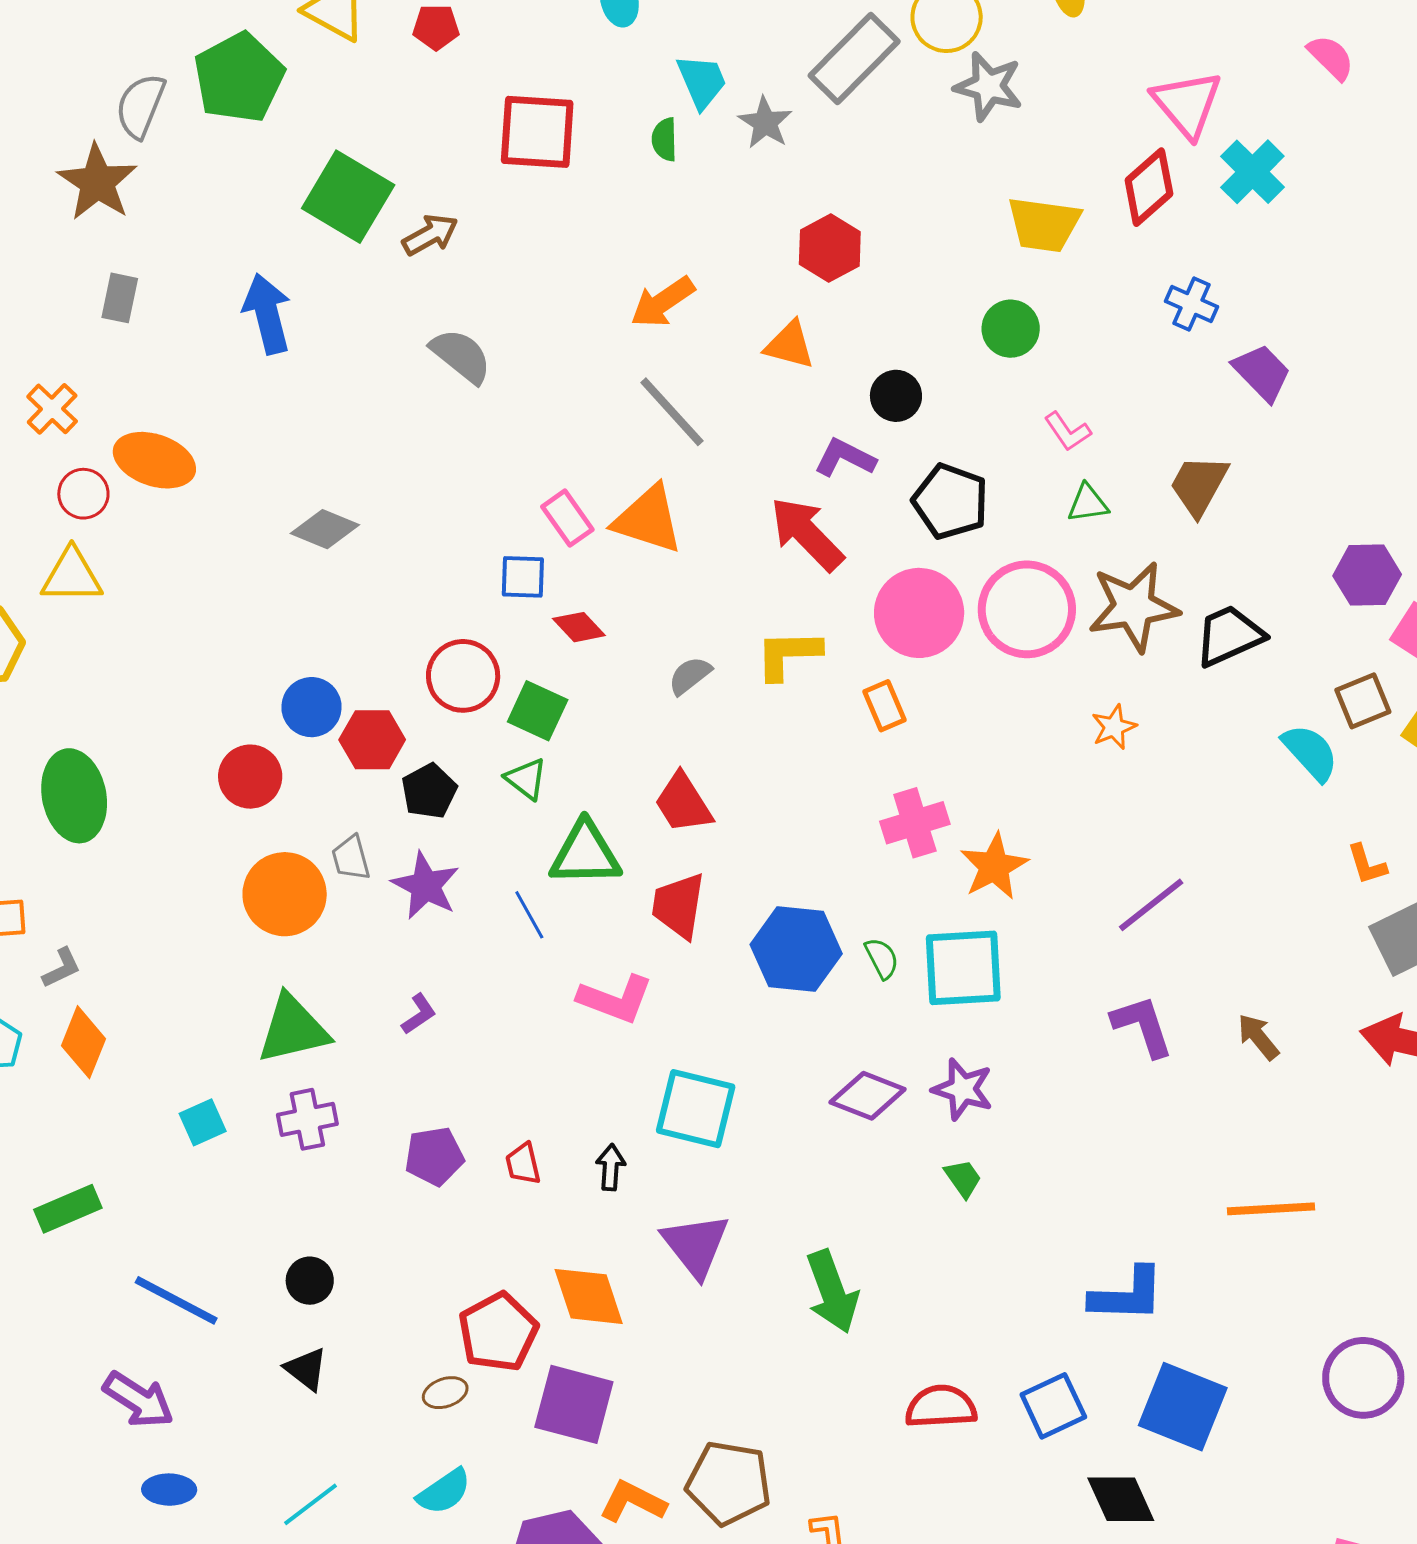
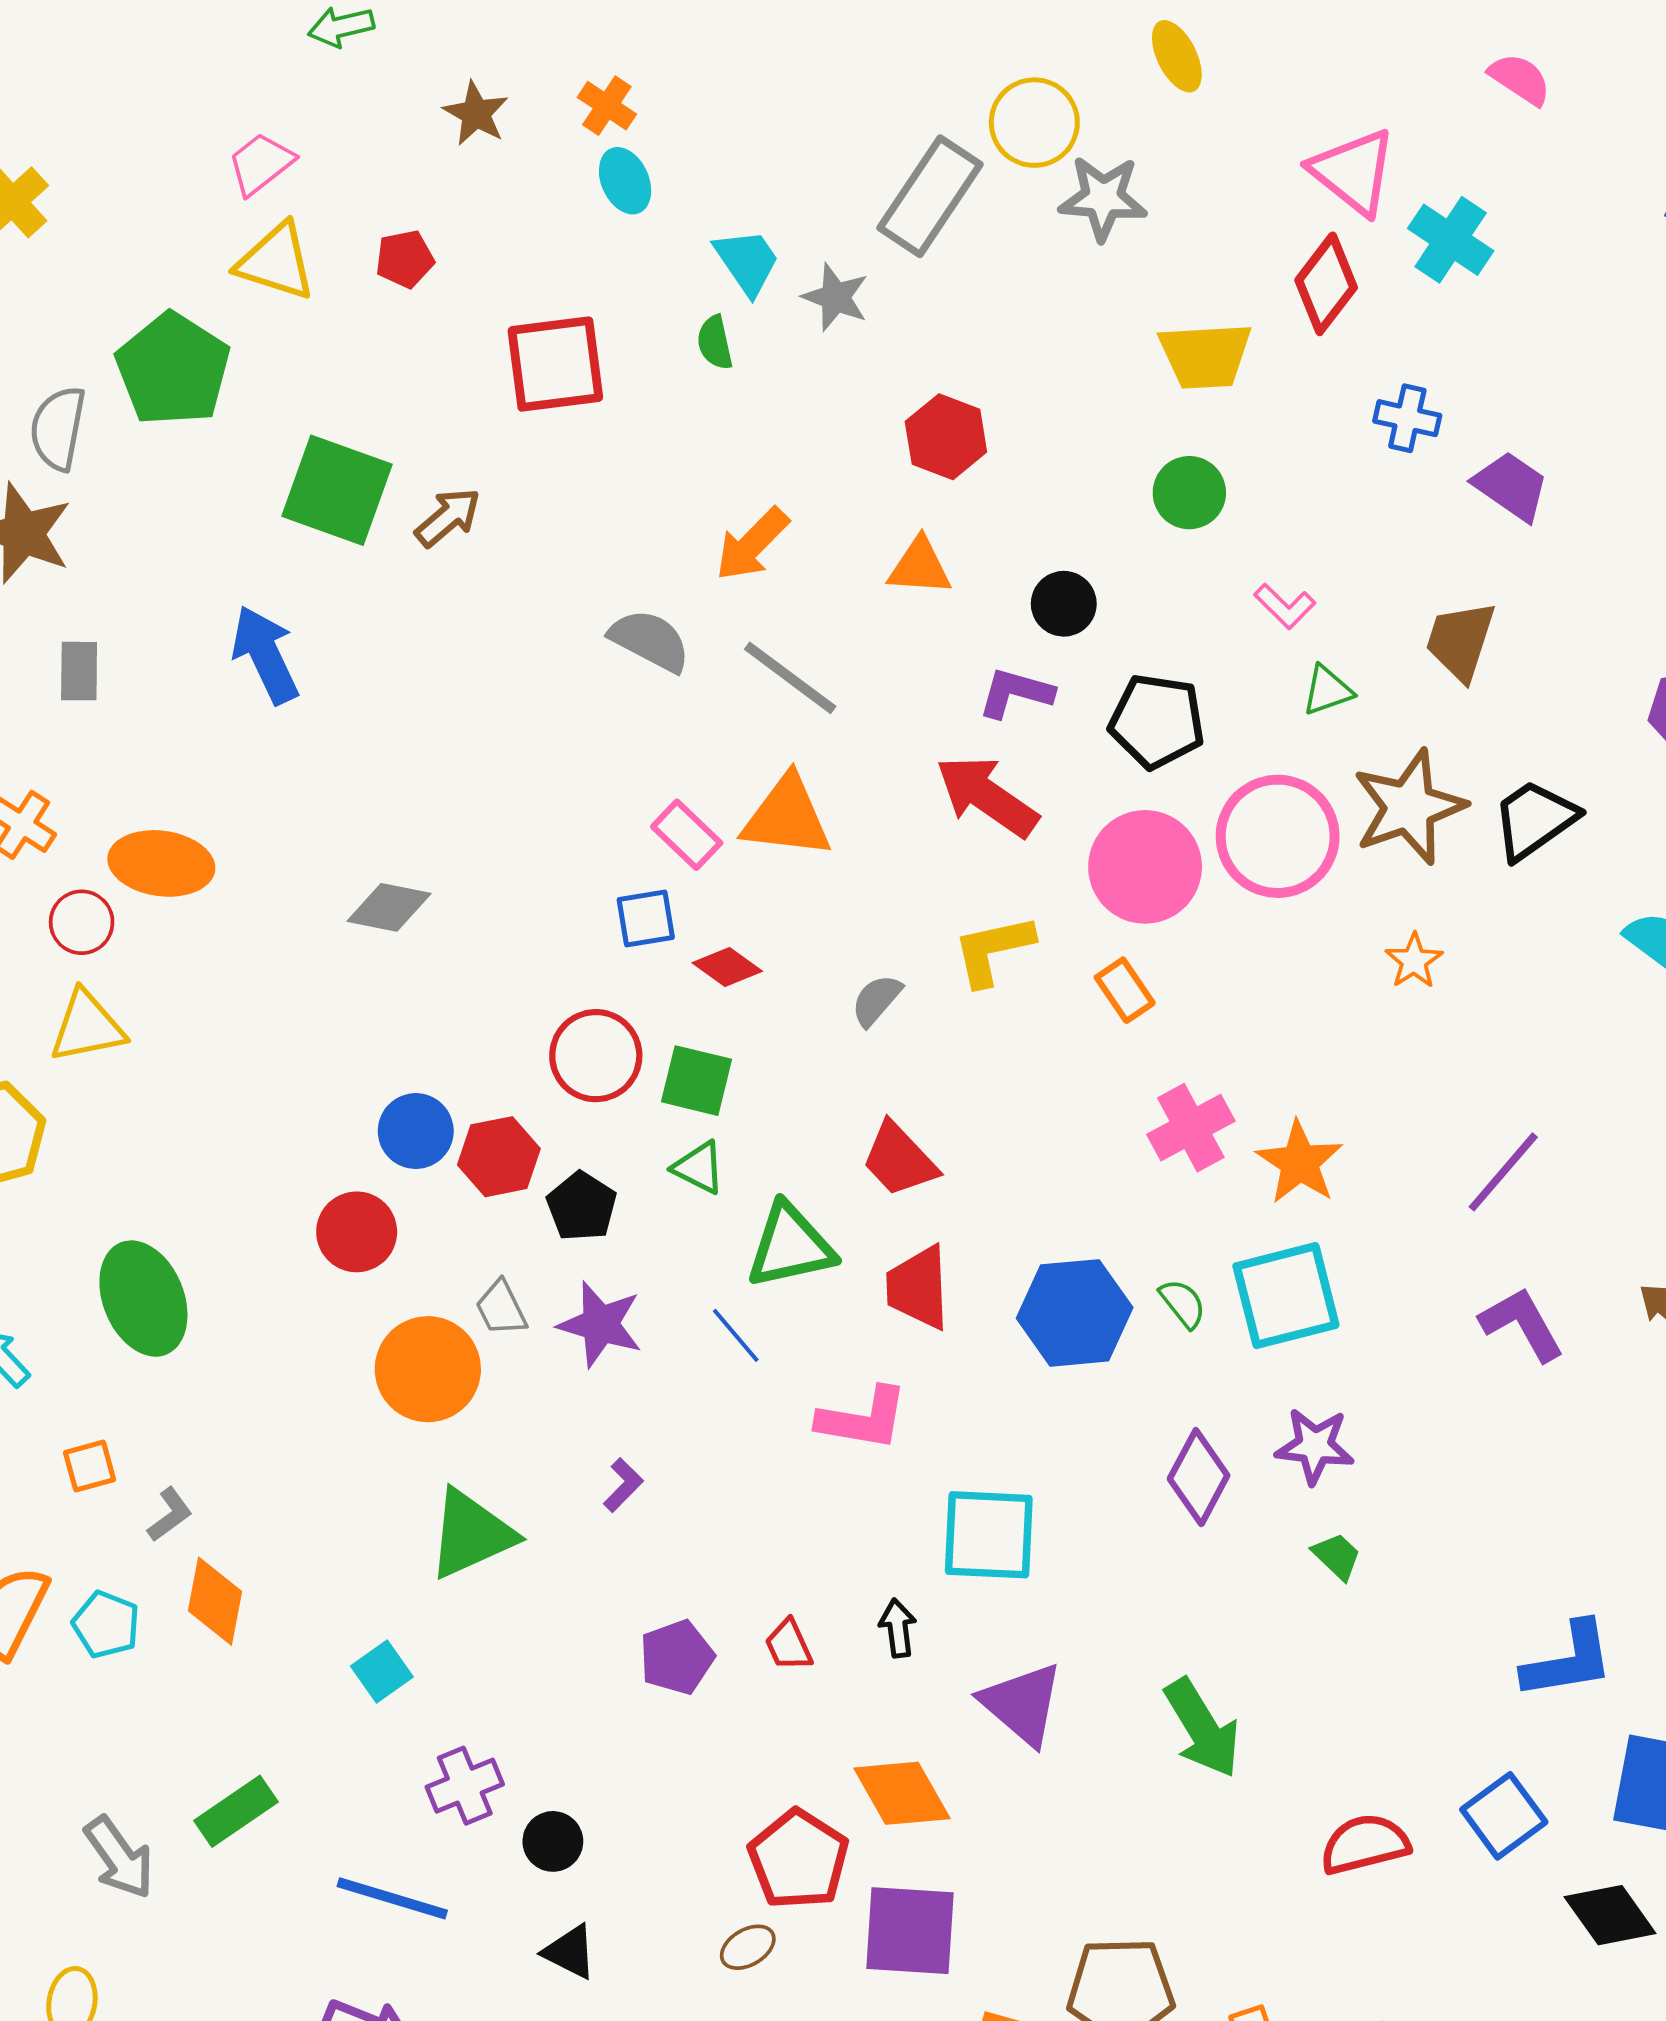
gray semicircle: (461, 356) -> (650, 641), moved
purple diamond: (868, 1096) -> (1199, 1477), turned -72
purple cross: (307, 1119) -> (465, 1786), moved

